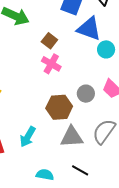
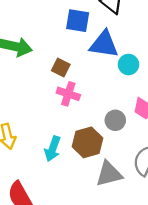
cyan arrow: (28, 137) -> (53, 149), moved

